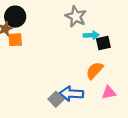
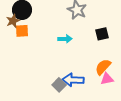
cyan arrow: (91, 35) -> (65, 39), moved
orange semicircle: (95, 71) -> (103, 67), moved

